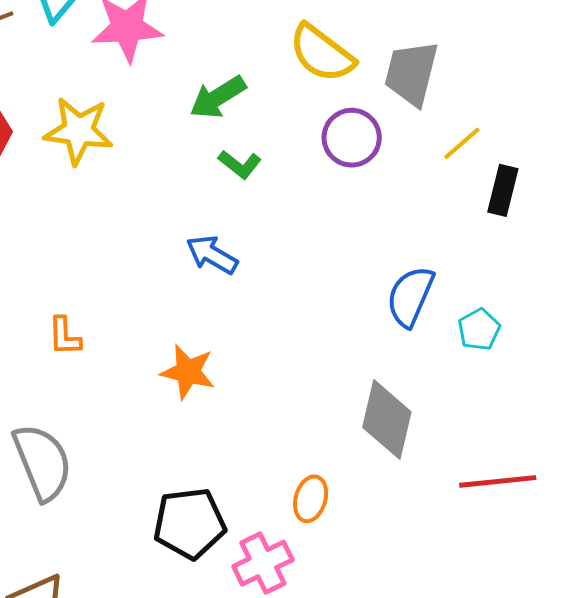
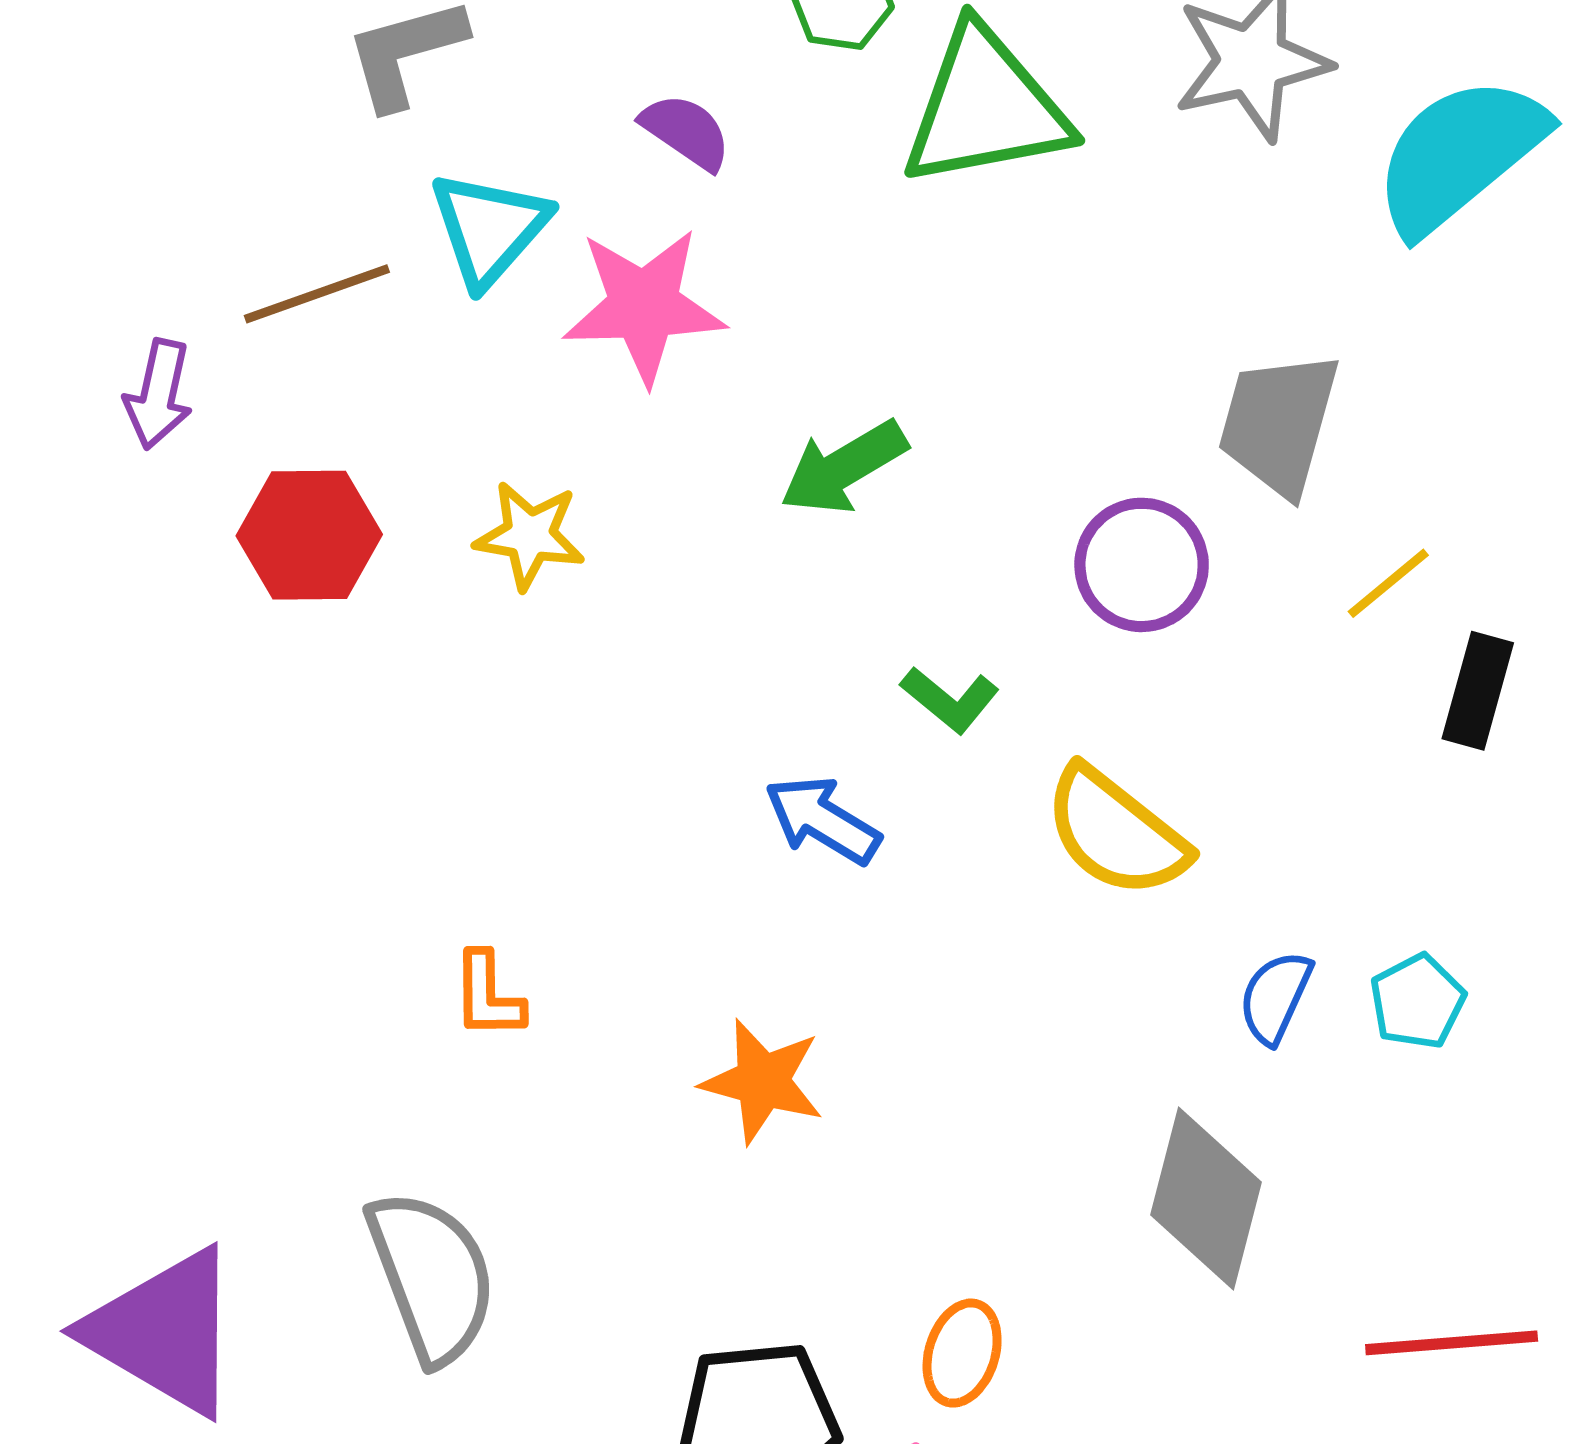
yellow semicircle: (322, 53) -> (1116, 832), moved
yellow star: (78, 131) -> (530, 535), size x0.7
green L-shape: (240, 164) -> (950, 700), moved
blue semicircle: (410, 296) -> (1275, 997), moved, size x0.7
orange ellipse: (311, 499) -> (962, 1353), moved

